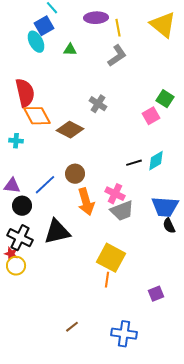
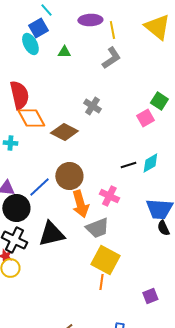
brown circle: (75, 174) -> (69, 176), size x1.4
black circle: (22, 206) -> (16, 208), size x1.4
gray trapezoid: (122, 211) -> (97, 228), moved

